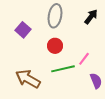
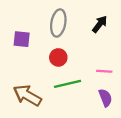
purple square: (23, 30) -> (22, 39), turned -35
pink line: (84, 59) -> (104, 71), moved, turned 56

